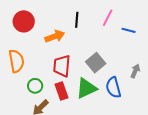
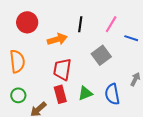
gray square: (96, 63) -> (101, 55), moved
green circle: (35, 86) -> (18, 95), moved
green triangle: (86, 88) -> (85, 93), size x0.7

